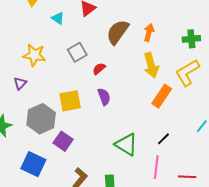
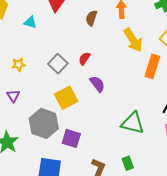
brown semicircle: (118, 32) -> (91, 18), size x0.6
gray square: (77, 52) -> (58, 64), moved
yellow star: (34, 55) -> (19, 65), size x0.6

